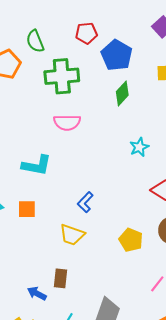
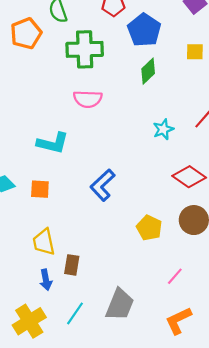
blue L-shape: (85, 202) -> (103, 185), size x1.4
yellow trapezoid: (72, 235) -> (44, 242), moved, turned 56
blue arrow: (37, 293) -> (46, 280), turned -132

